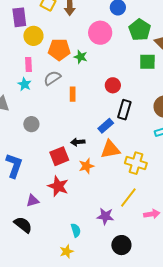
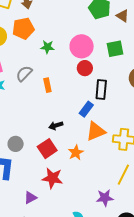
pink circle: (100, 33) -> (82, 46), moved
orange pentagon: (59, 50) -> (23, 28), moved
green square: (147, 62) -> (115, 49), moved
gray circle: (31, 124) -> (16, 144), moved
black arrow: (78, 142) -> (56, 126), moved

